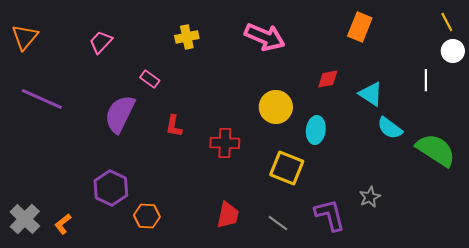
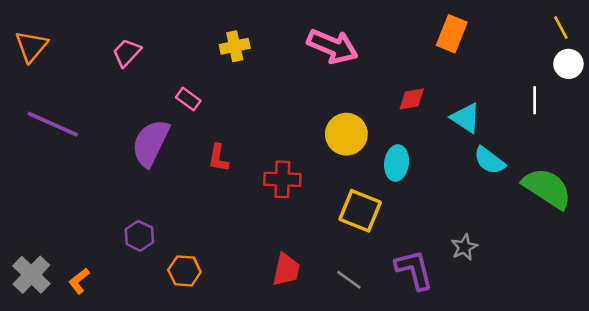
purple hexagon: (111, 188) -> (139, 236), size x0.7

